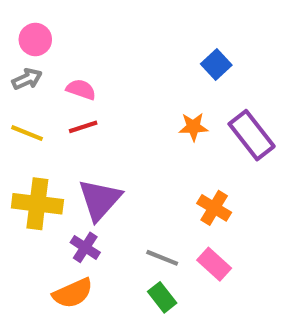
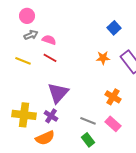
gray arrow: (27, 79) -> (31, 35), moved
red line: (83, 127) -> (50, 58), turned 48
yellow cross: (37, 204) -> (24, 115), moved

